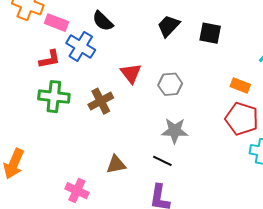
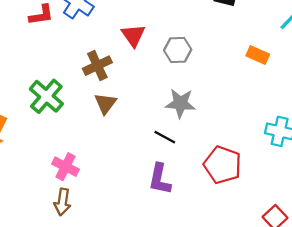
green cross: (54, 97) -> (46, 96), moved, turned 32
red pentagon: (242, 119) -> (223, 165), moved
brown triangle: (116, 164) -> (105, 103), moved, turned -45

